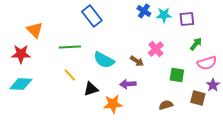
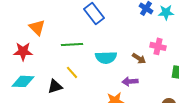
pink cross: (156, 49) -> (158, 46), turned -35
cyan semicircle: (104, 60) -> (106, 57), turned -30
black triangle: (91, 89) -> (55, 86), moved

